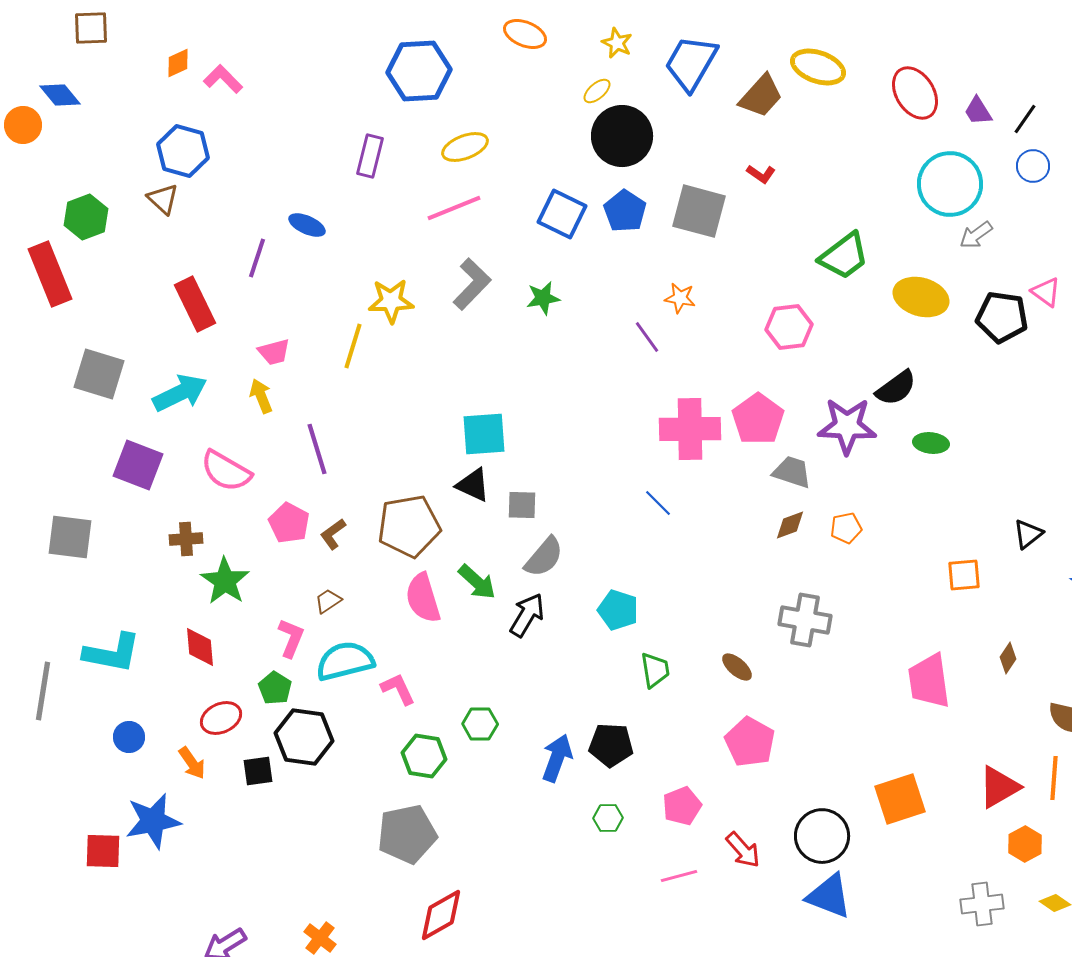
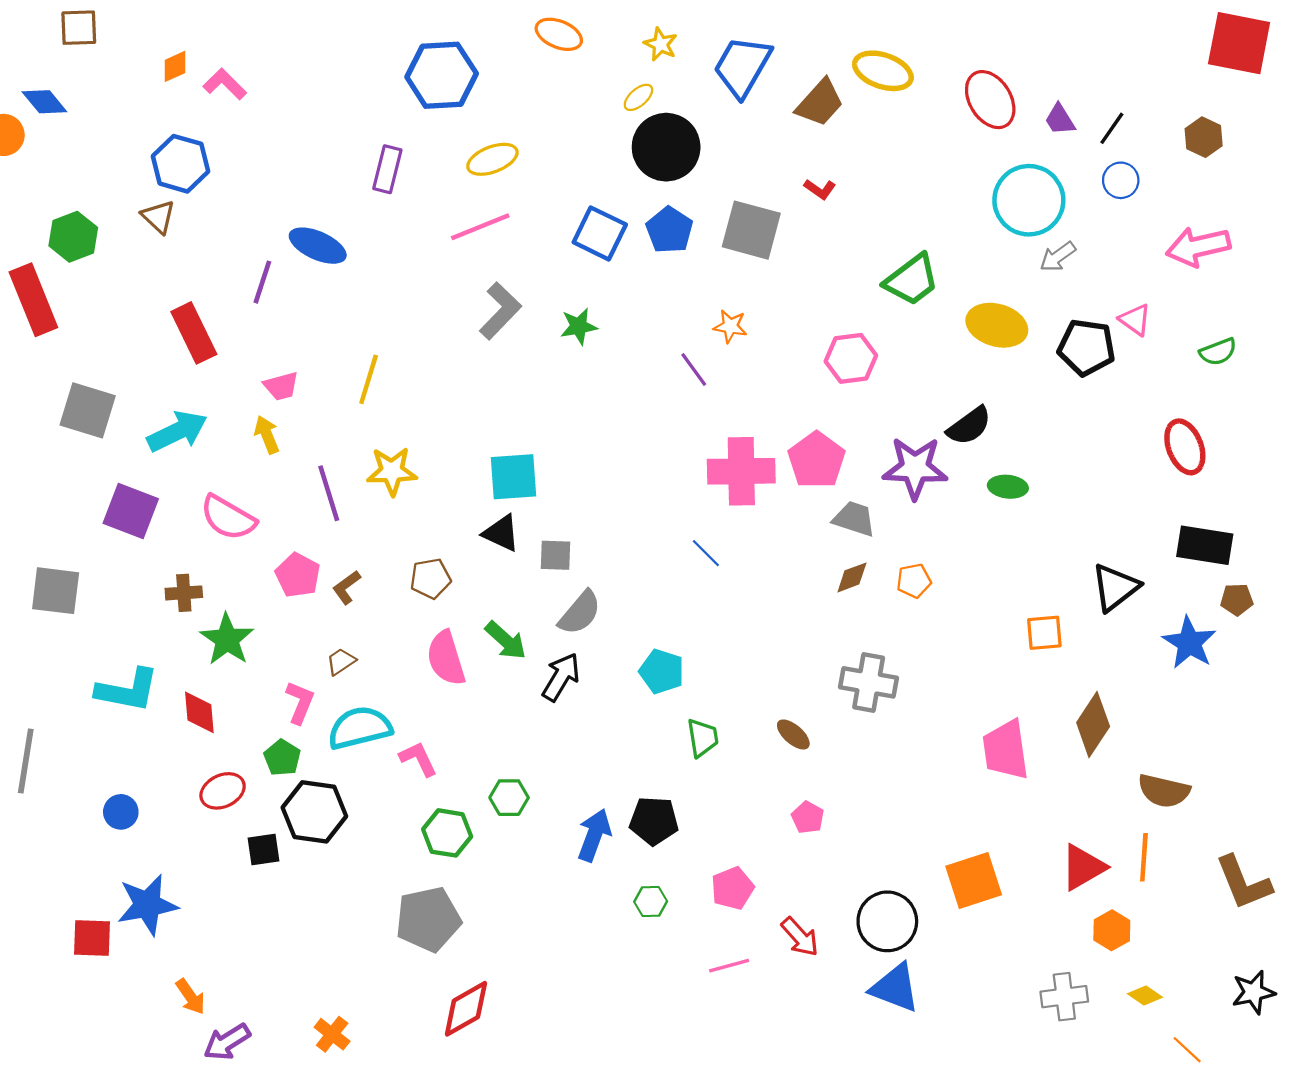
blue ellipse: (307, 225) -> (318, 246), size x1.4
yellow star: (391, 301) -> (392, 471), moved
brown pentagon: (409, 526) -> (431, 579), size x0.6
black triangle: (1028, 534) -> (1115, 587), size x1.5
cyan L-shape: (112, 653) -> (127, 690), moved
brown diamond: (1008, 658) -> (1093, 725), size x1.8
pink pentagon: (750, 742) -> (808, 817), size x0.6
orange arrow: (192, 763) -> (190, 997), moved

